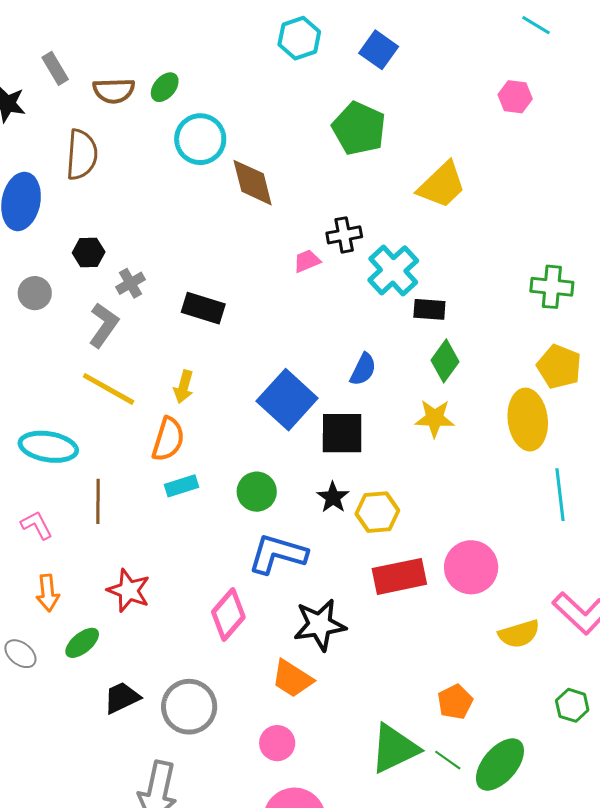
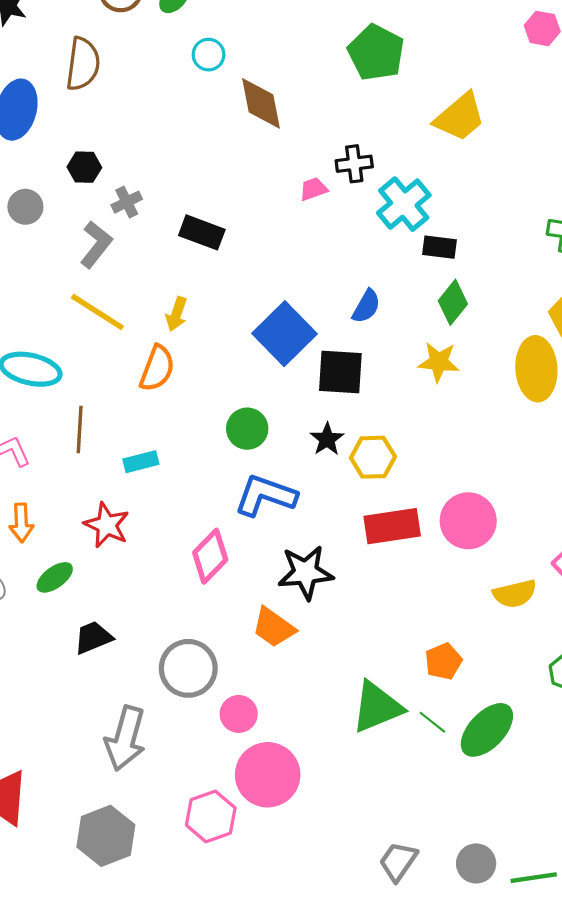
cyan circle: (200, 139) -> (209, 55), size x0.6
cyan rectangle: (182, 486) -> (141, 462), moved
gray circle: (189, 707) -> (188, 668), moved
pink circle: (277, 743) -> (239, 714), moved

